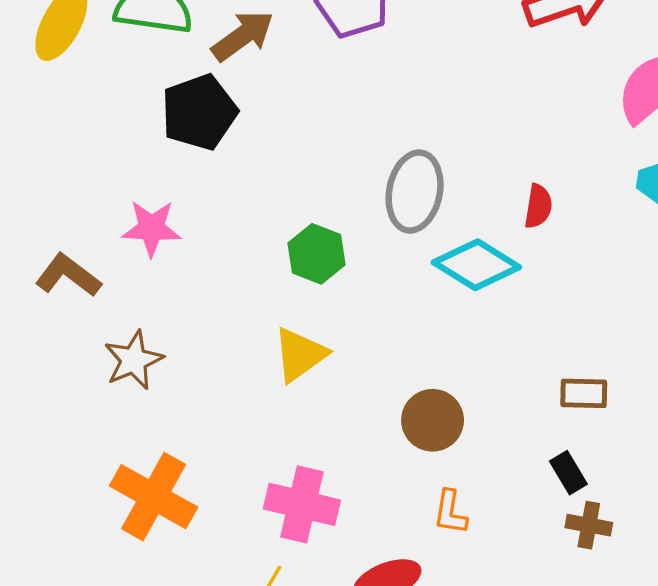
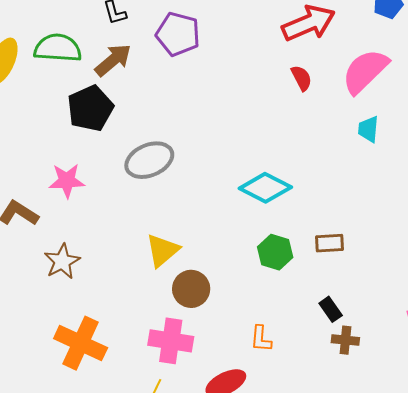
gray ellipse: (415, 192) -> (149, 160), moved, turned 60
red semicircle: (538, 206) -> (301, 78), moved, turned -32
green hexagon: (317, 254) -> (275, 252), moved
brown rectangle: (584, 393) -> (330, 243), moved
brown circle: (433, 420) -> (191, 289), moved

